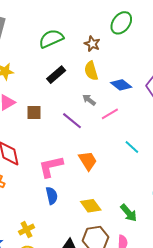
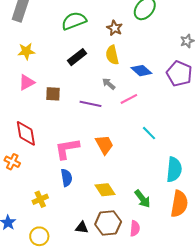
purple line: (72, 121) -> (91, 104), turned -30
yellow cross: (27, 230) -> (40, 199), moved

